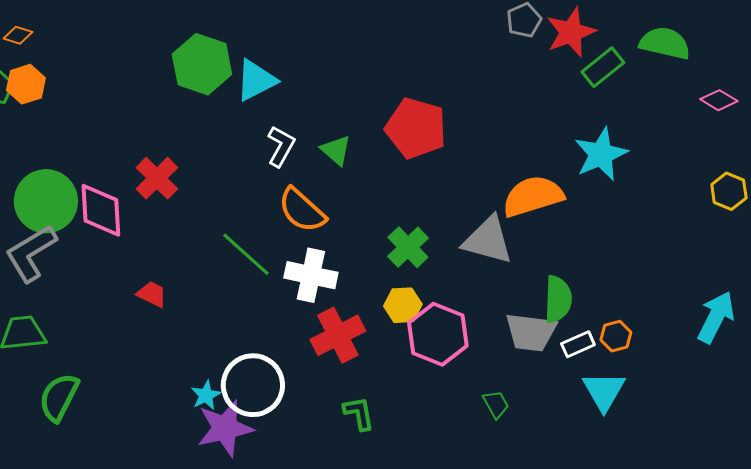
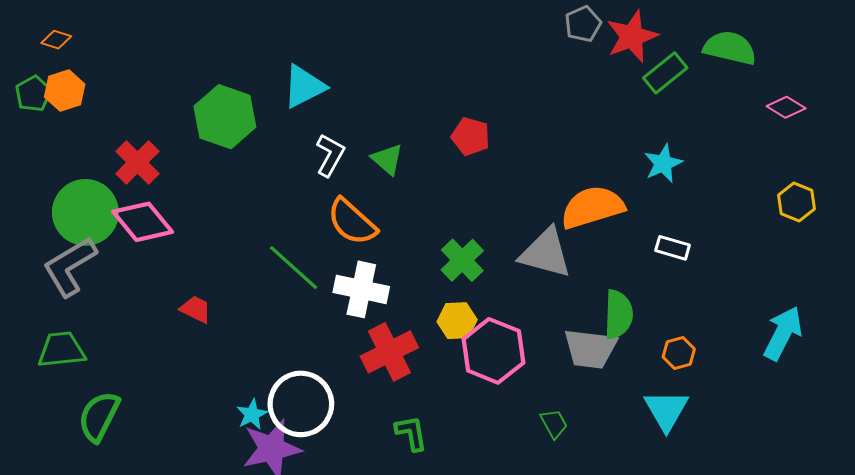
green hexagon: (202, 64) -> (225, 117), moved
red pentagon: (416, 128) -> (471, 136), size x0.6
cyan star: (601, 154) -> (663, 163), size x0.7
red cross: (157, 178) -> (137, 162), moved
pink diamond: (101, 210) -> (143, 222), turned -36
white rectangle: (578, 344) -> (673, 248), moved, turned 40

